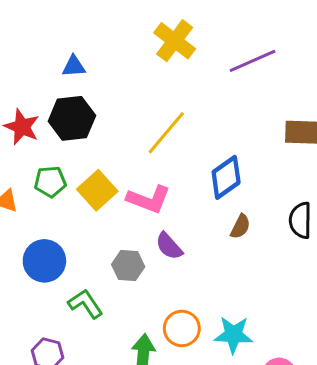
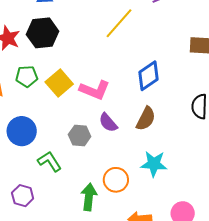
yellow line: (166, 133) -> (119, 23), moved
brown semicircle: (240, 226) -> (146, 119), moved, size x1.4
cyan star: (233, 335) -> (154, 164), moved

